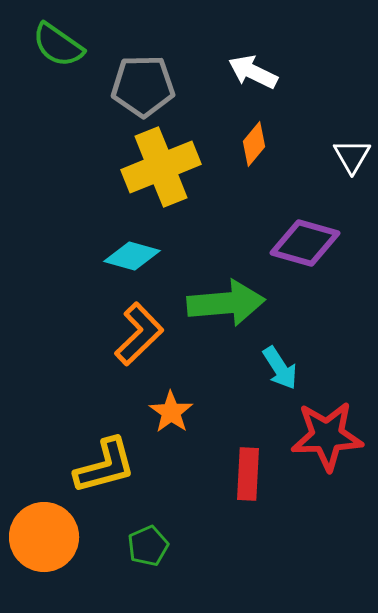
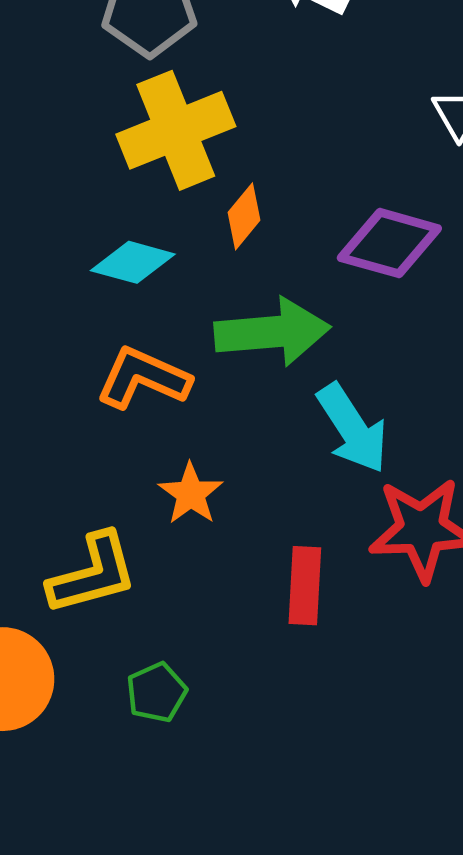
orange diamond: (254, 144) -> (244, 216), moved
orange L-shape: (139, 334) -> (143, 378), turned -112
cyan arrow: (280, 368) -> (352, 428), size x1.4

